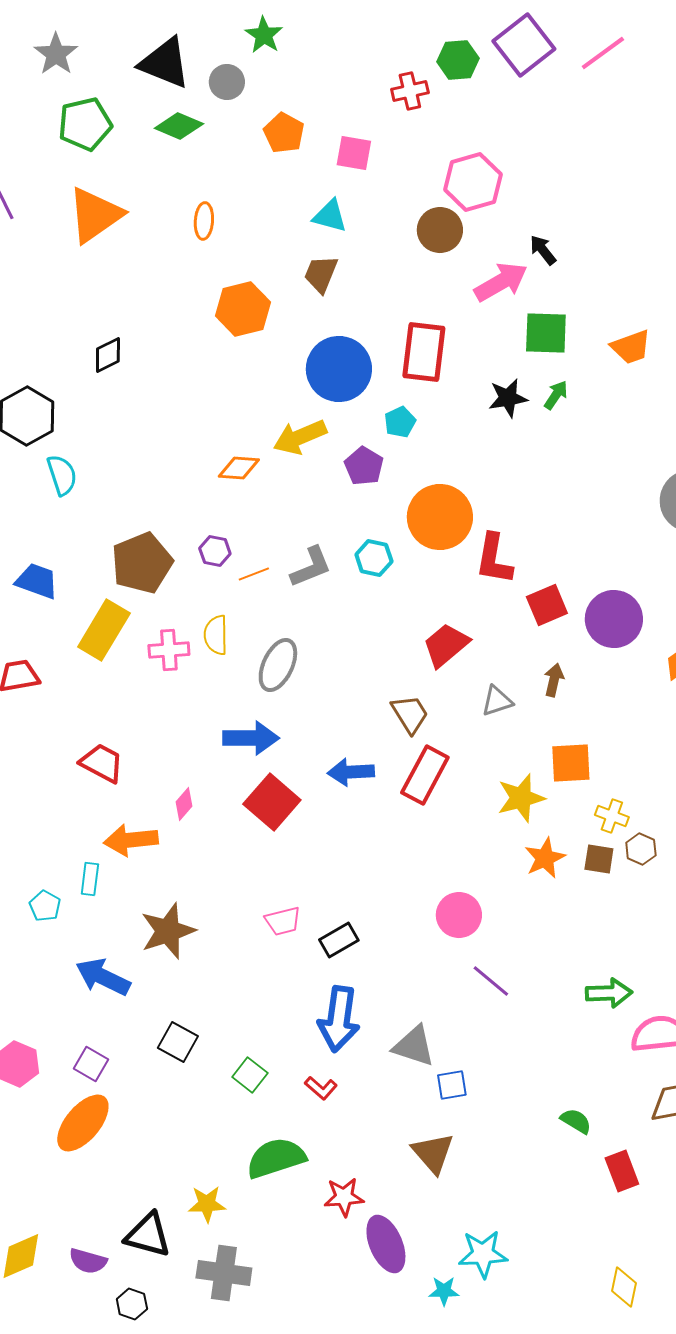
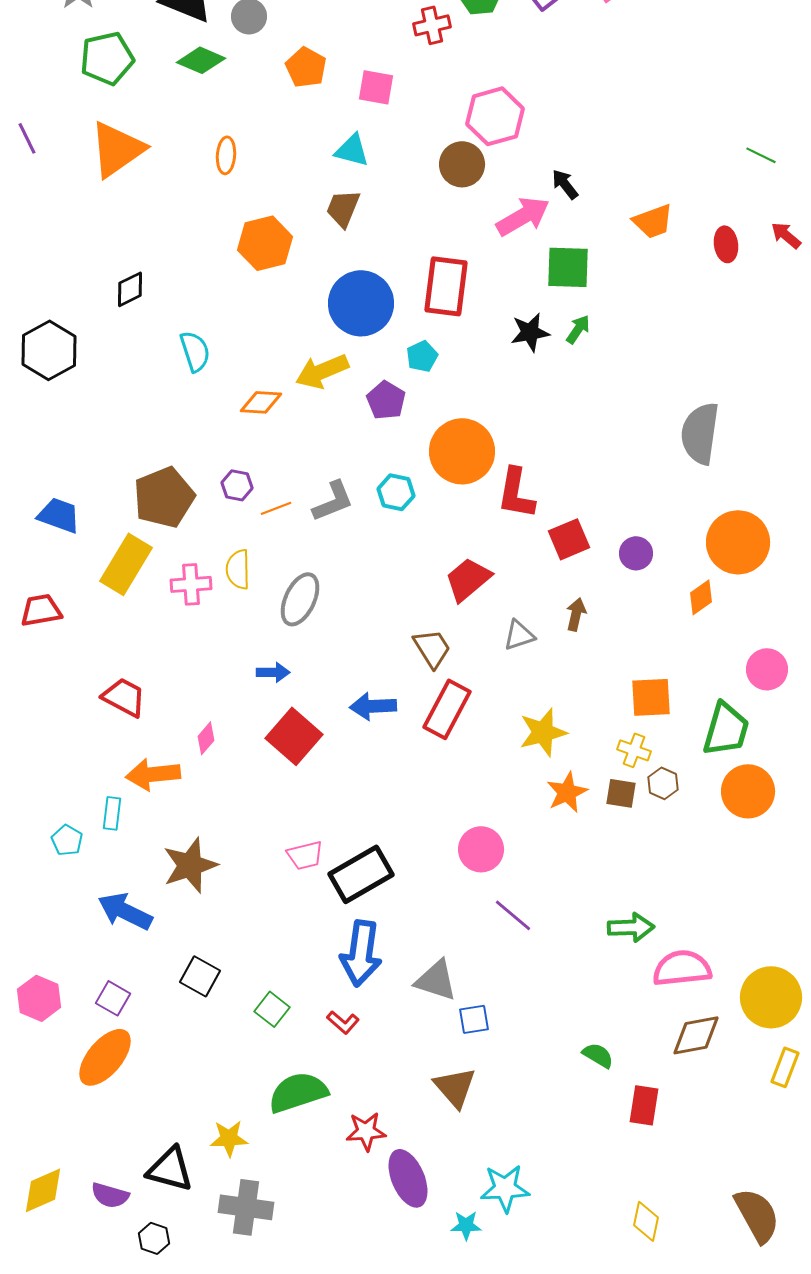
orange trapezoid: (631, 347) -> (653, 221), moved
cyan semicircle: (62, 475) -> (195, 351), moved
purple circle: (614, 619) -> (636, 553), size x0.6
blue arrow: (251, 738) -> (273, 672), size x0.6
orange square: (571, 763) -> (651, 697), moved
black rectangle: (339, 940) -> (361, 874), size x1.6
red rectangle: (622, 1171) -> (644, 1105), turned 30

